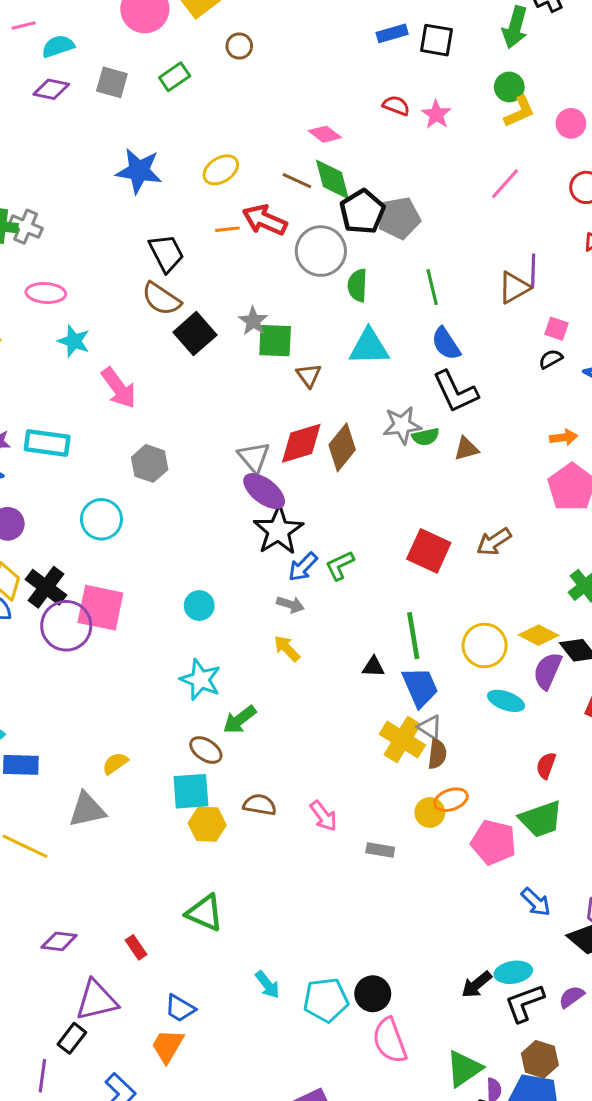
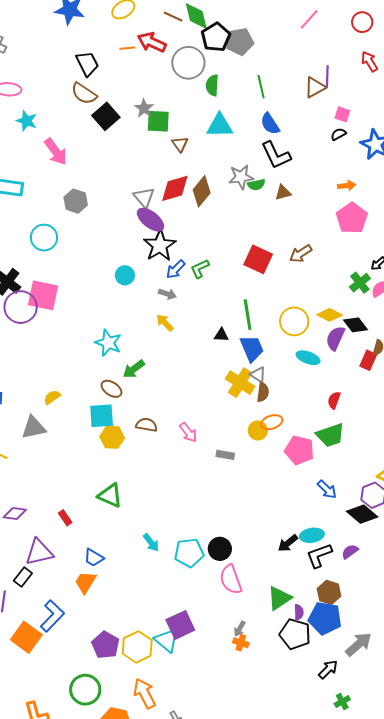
cyan circle: (199, 606) -> (125, 275), moved

